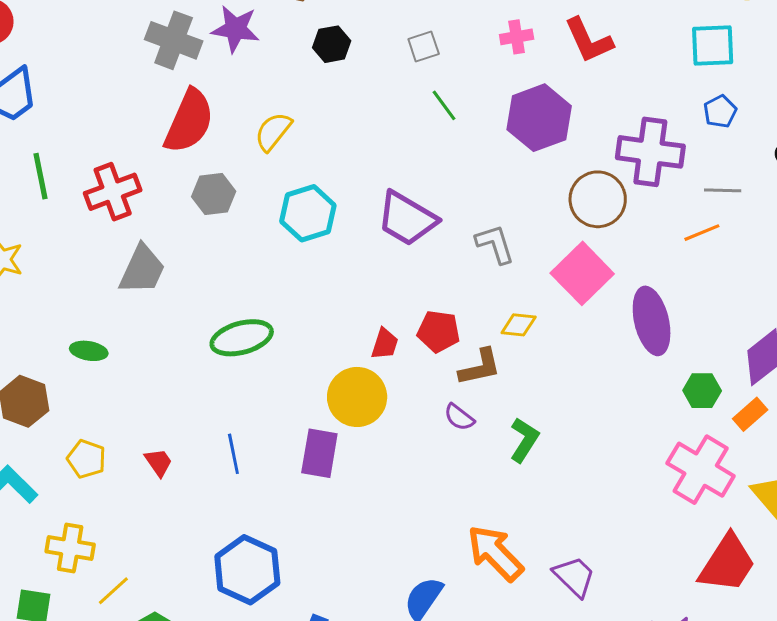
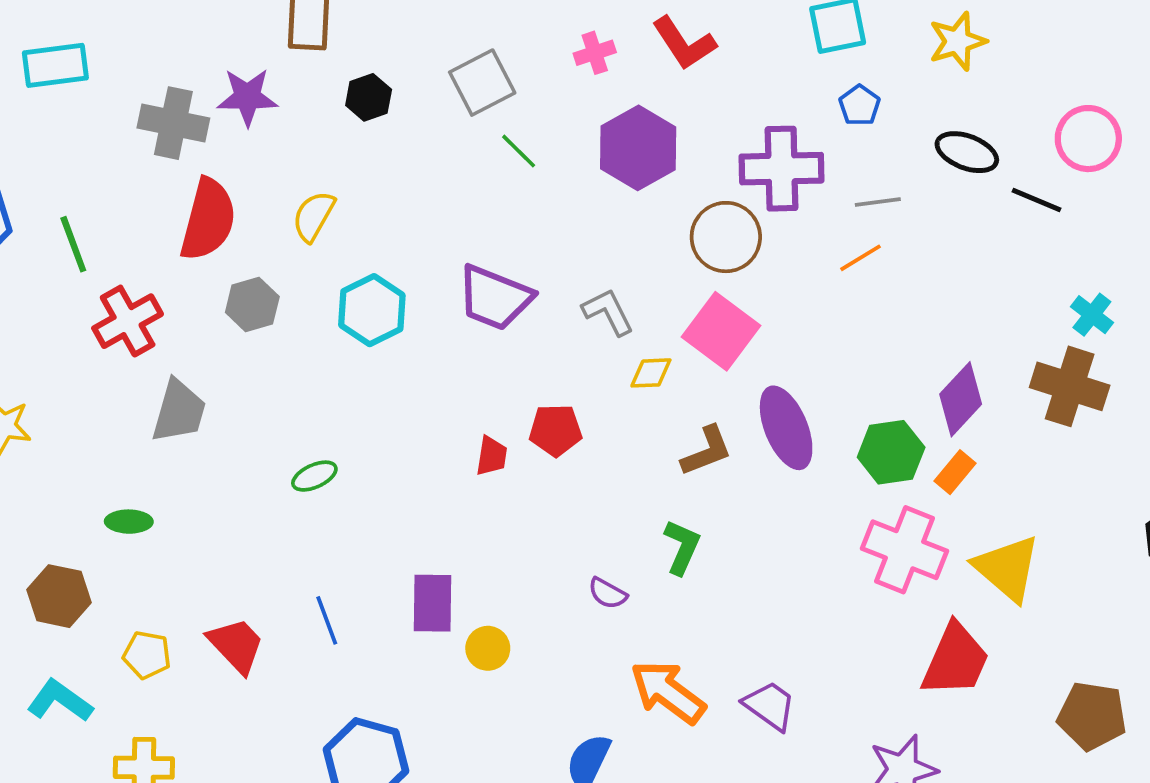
gray square: (424, 47) -> (482, 83), size x1.6
green line: (41, 176) -> (73, 244), moved
purple ellipse: (652, 321) -> (786, 428), moved
yellow diamond: (519, 325) -> (651, 373), moved
green ellipse: (242, 338) -> (314, 476), size x0.6
brown L-shape: (480, 367) -> (707, 451), moved
green hexagon: (702, 391) -> (891, 452), size x1.4
yellow circle: (357, 397) -> (488, 648), moved, size x0.6
purple semicircle: (459, 417) -> (608, 593), moved
red trapezoid: (159, 462) -> (236, 645), size x1.6

